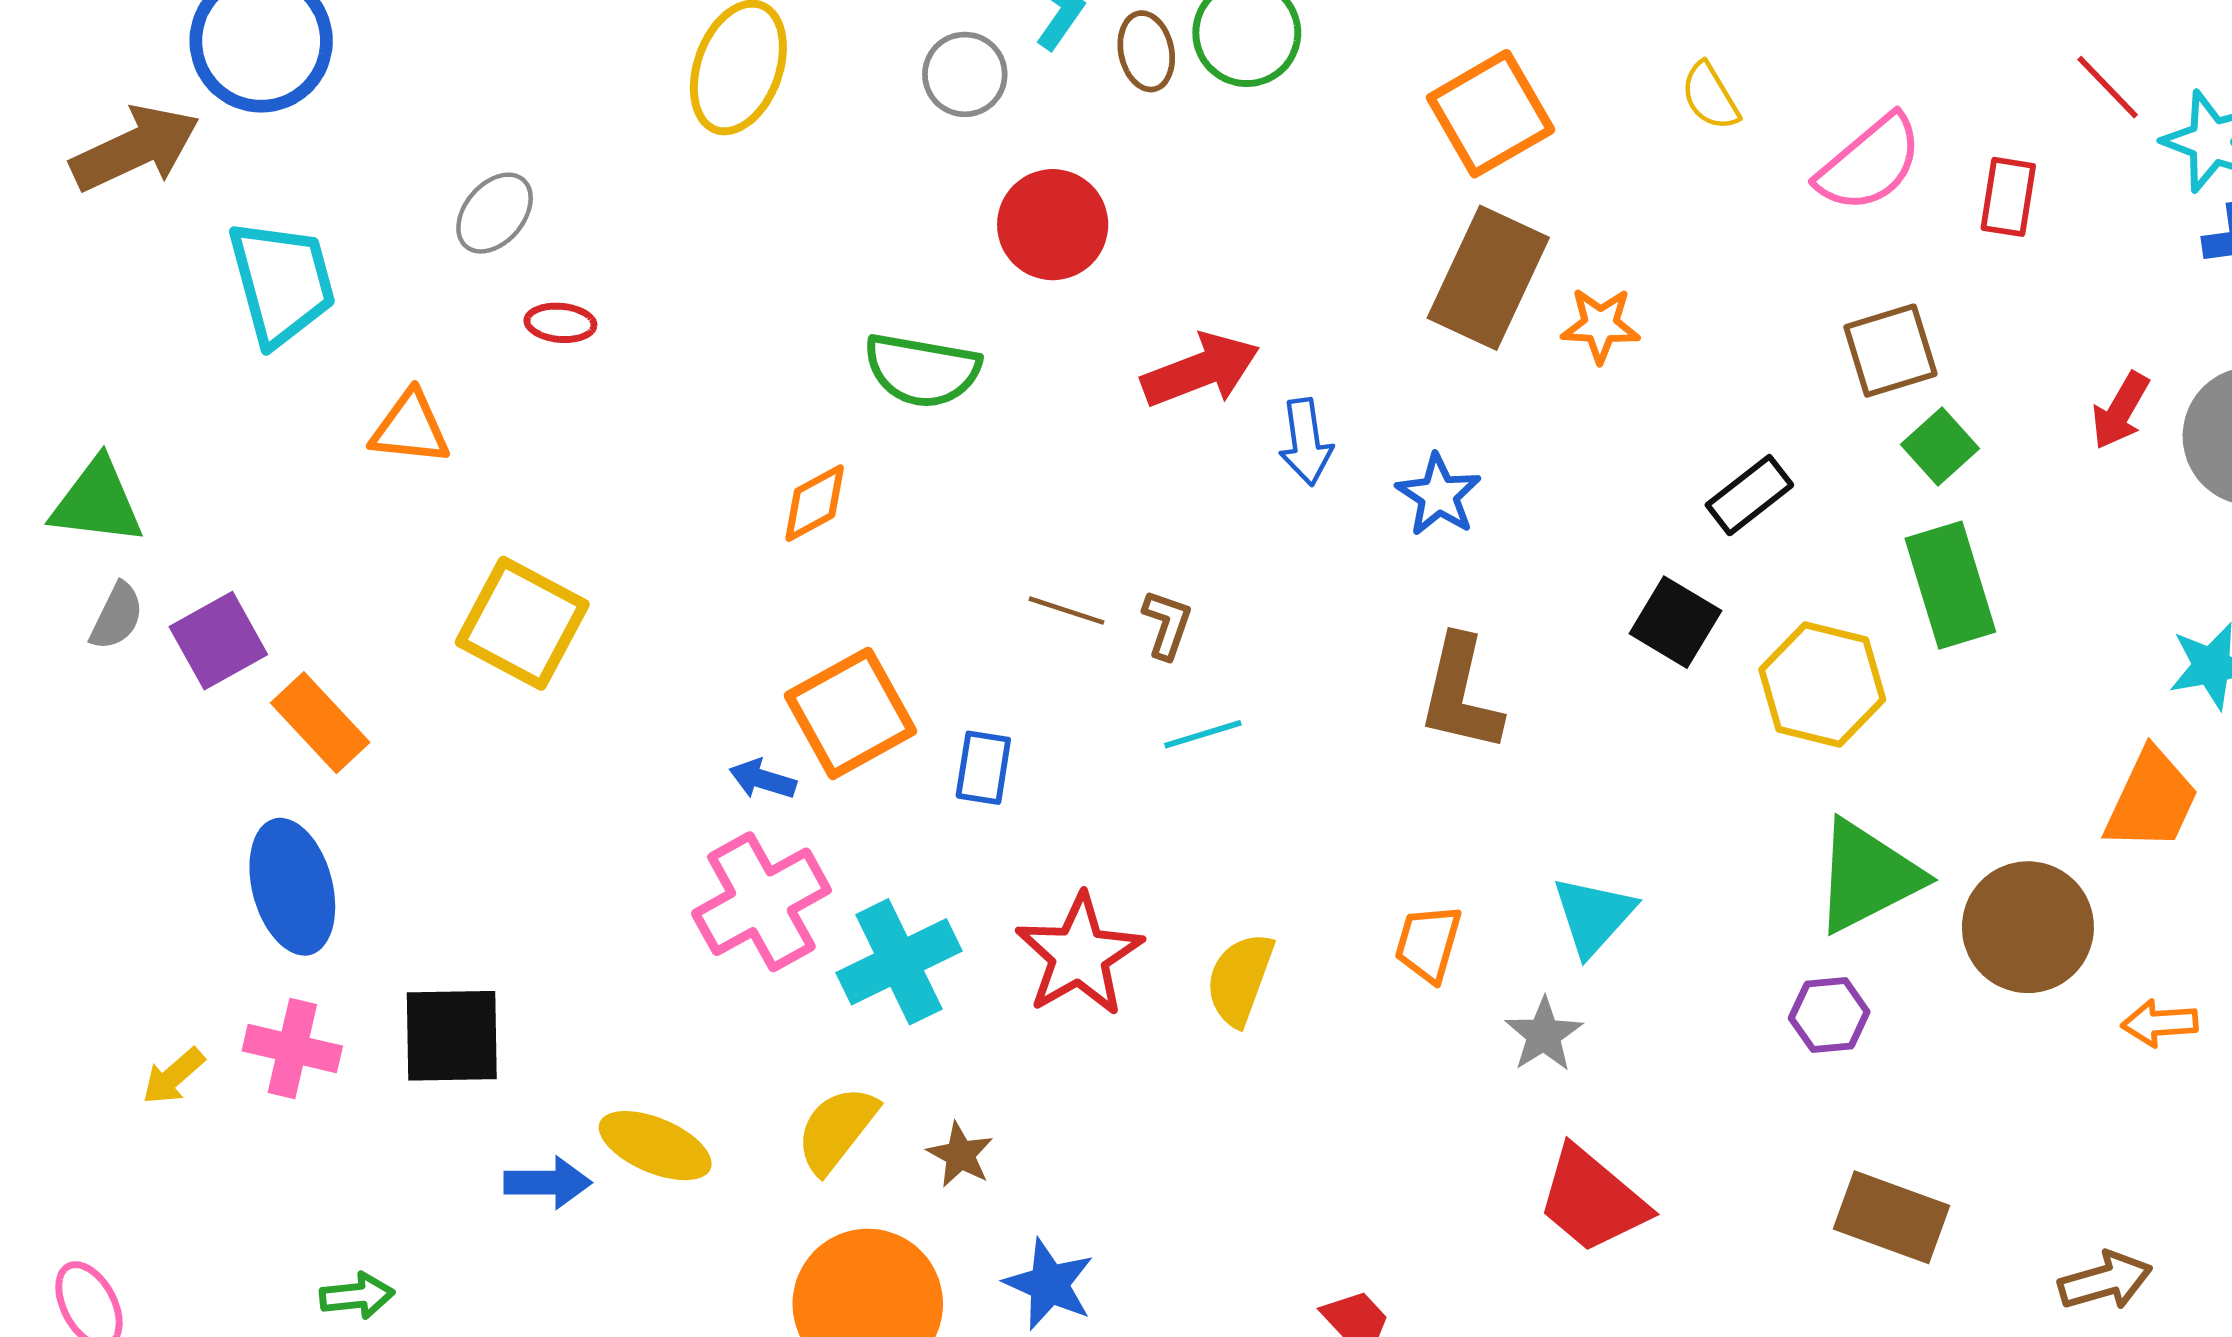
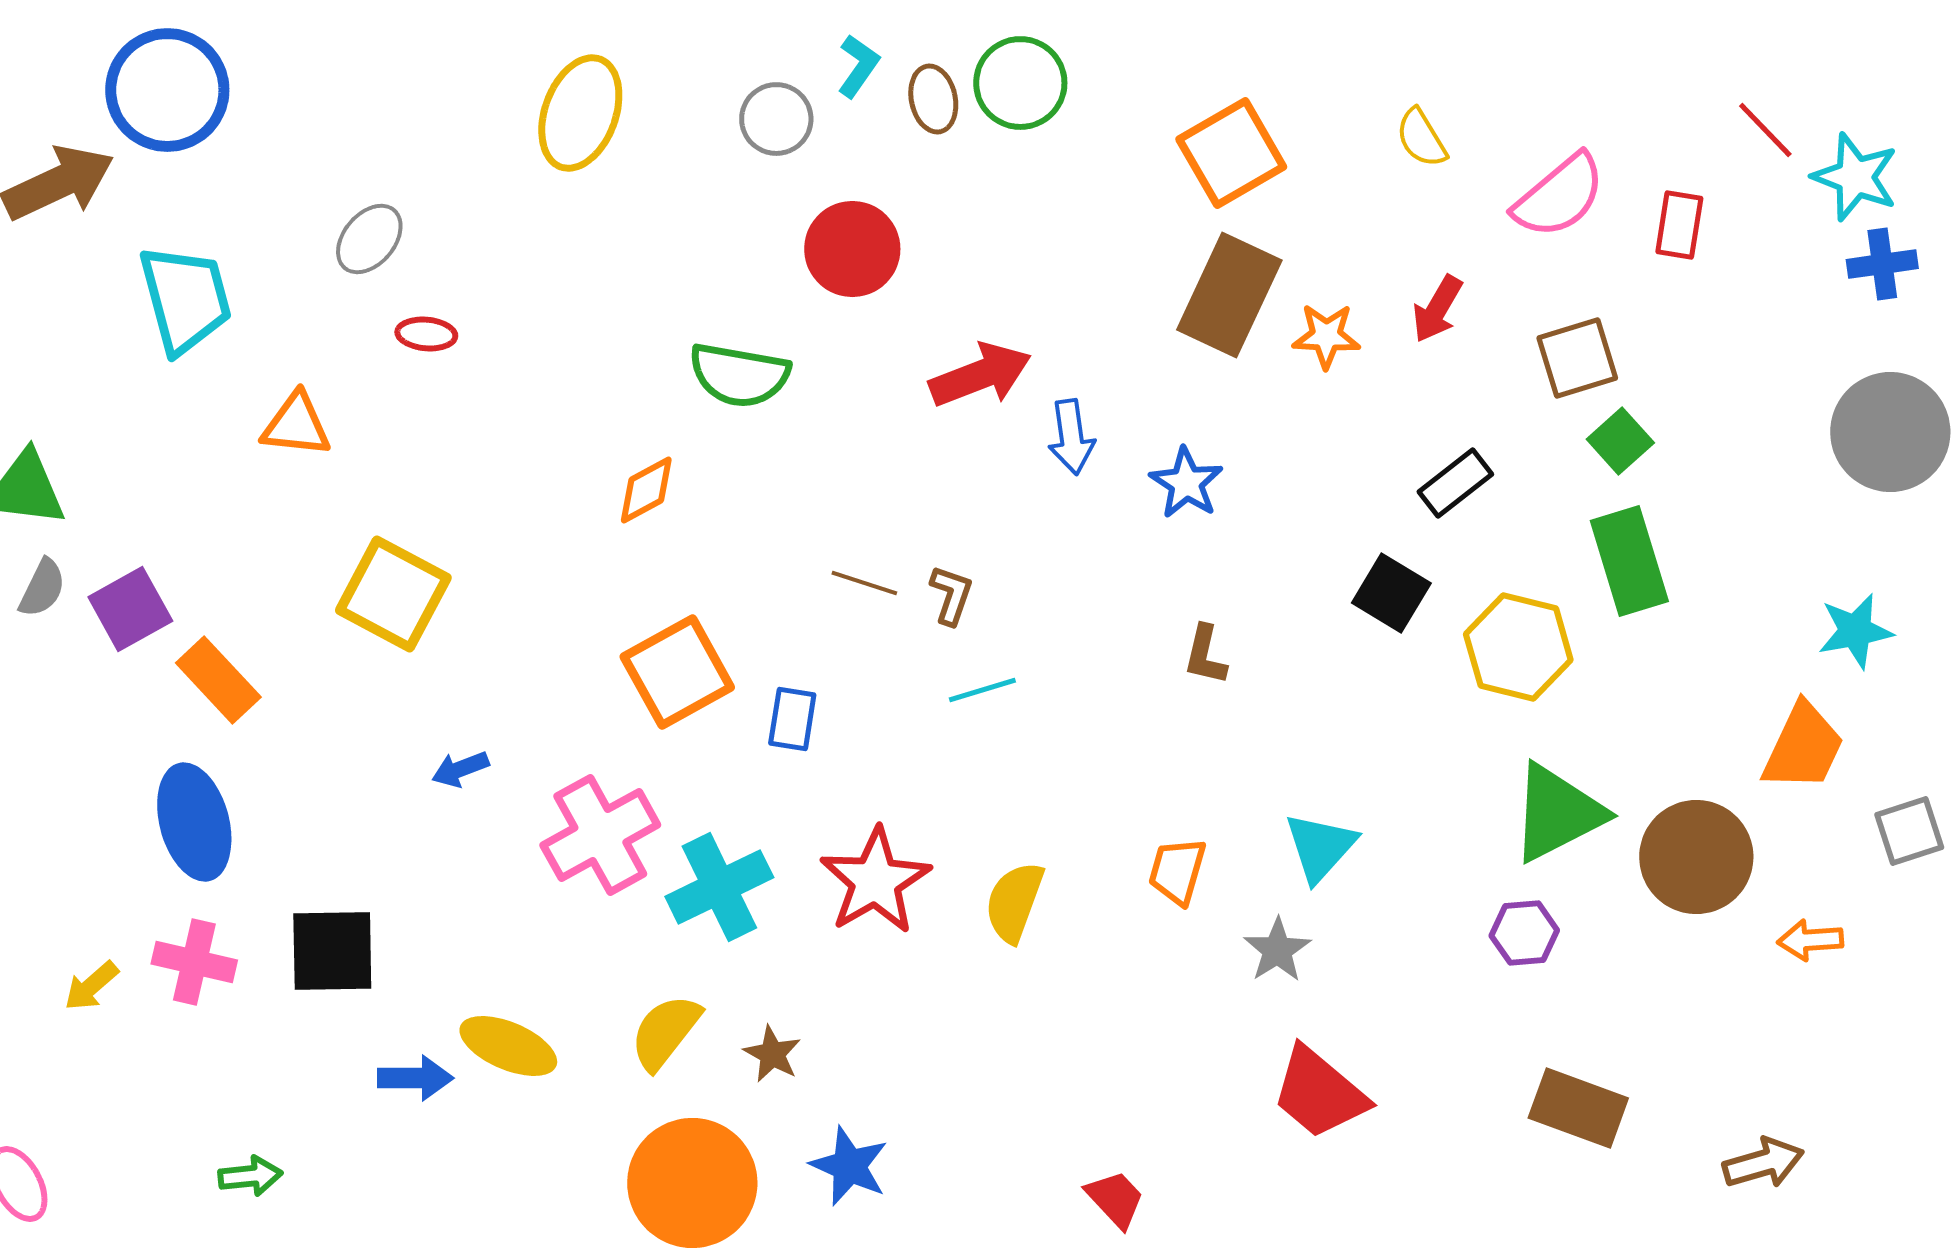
red arrow: (2120, 411) -> (1437, 309), moved
brown L-shape: (1461, 694) -> (1205, 655), size x0.6
blue arrow: (763, 779) -> (460, 769), moved, turned -38

